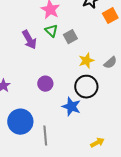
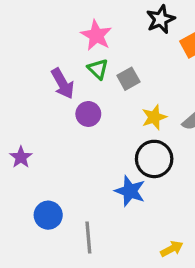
purple circle: (45, 84) -> (88, 114), moved
blue circle: (20, 122) -> (48, 215), size x0.7

